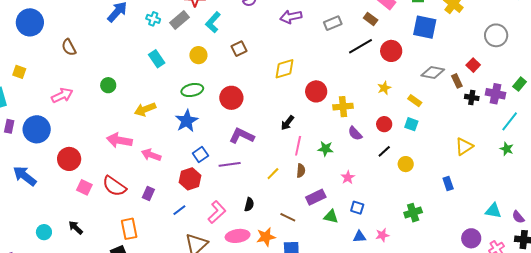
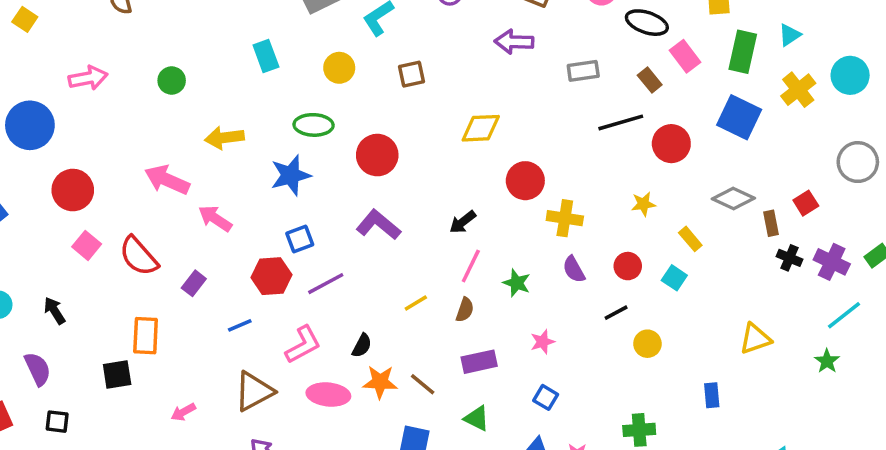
purple line: (230, 164) -> (326, 284), moved, turned -35
green triangle: (331, 217) -> (477, 418), moved
orange star: (266, 237) -> (380, 382), moved

